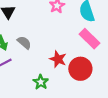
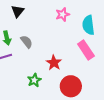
red circle: (80, 69) -> (71, 86), moved

